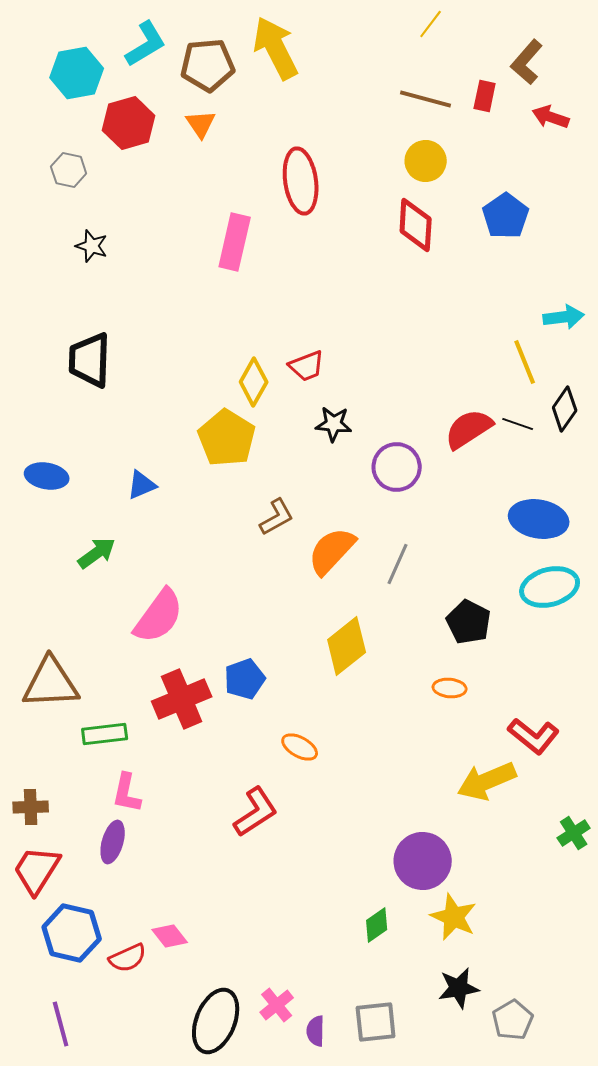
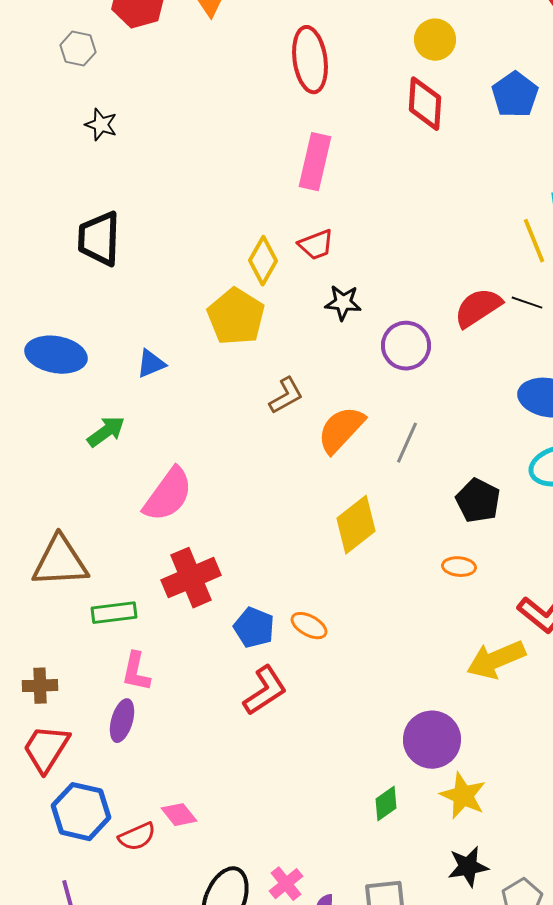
pink rectangle: (235, 242) -> (315, 162), moved
blue ellipse: (47, 476) -> (56, 355), size x1.4
blue pentagon: (245, 679) -> (254, 628), moved, turned -30

